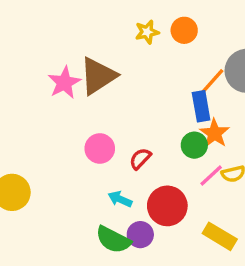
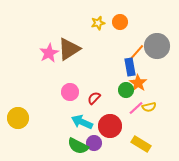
cyan arrow: (120, 199) -> (82, 122), size x1.5

